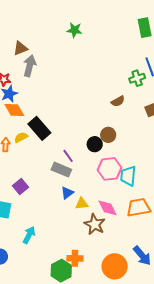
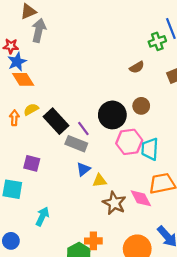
black rectangle: (39, 128) -> (56, 121), moved
brown circle: (108, 135) -> (141, 106), moved
black circle: (95, 144) -> (112, 115), size x1.6
purple square: (20, 186) -> (32, 163), turned -35
pink diamond: (108, 208) -> (141, 198), moved

